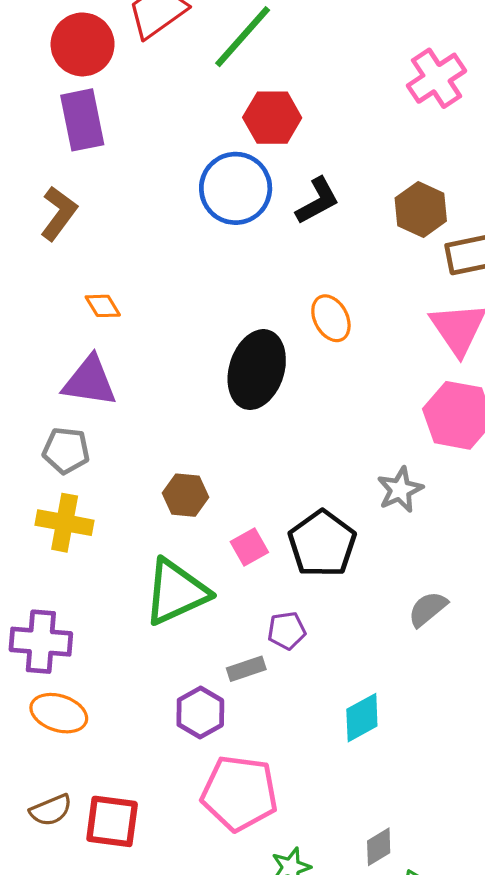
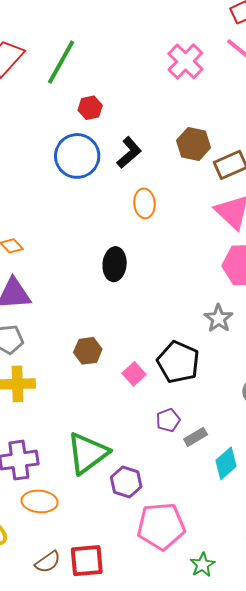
red hexagon: (272, 118) -> (90, 108), size x0.7
orange ellipse: (331, 318) -> (144, 203), moved, turned 36
black ellipse: (257, 370) -> (115, 264), size x0.7
green triangle: (176, 592) -> (88, 453), moved
gray rectangle: (246, 669) -> (196, 437), moved

